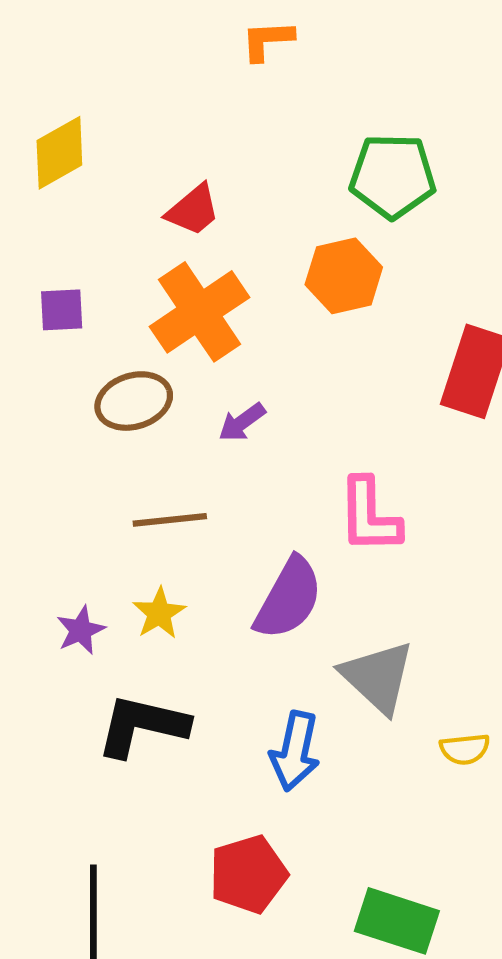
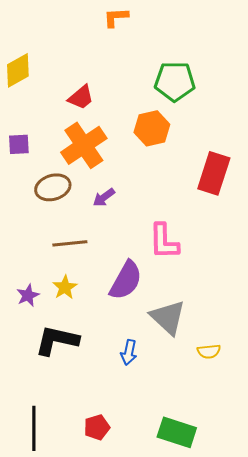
blue arrow: (295, 751) -> (129, 352), size x0.7
red pentagon: (248, 874) -> (97, 427), moved, size x0.7

